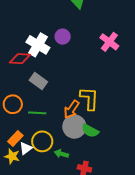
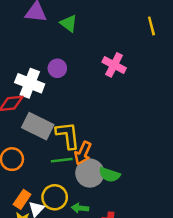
gray rectangle: (38, 81) -> (38, 126), size x1.4
yellow L-shape: (89, 99) -> (68, 135), moved
green line: (37, 113) -> (62, 160), moved

